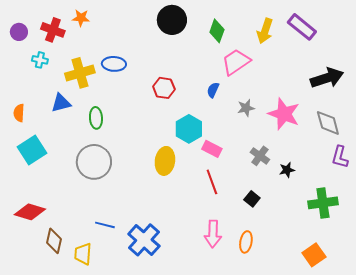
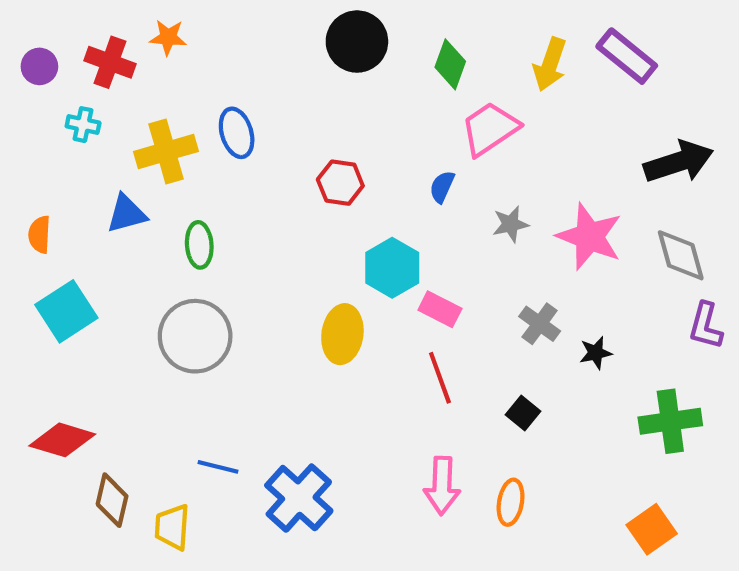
blue ellipse: (114, 64) -> (237, 133), turned 70

